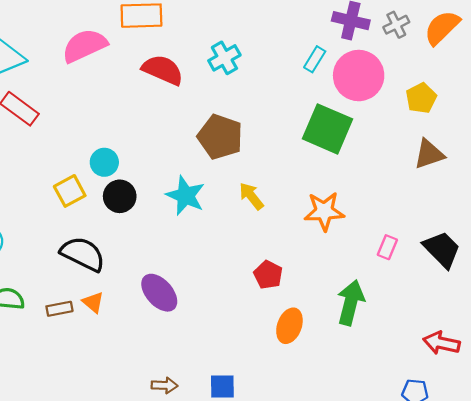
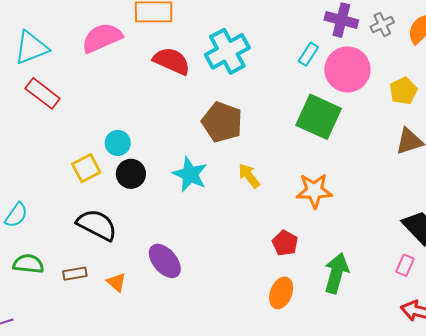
cyan cross: (224, 58) -> (227, 51), size x1.5
pink rectangle: (387, 247) -> (405, 265), moved
red pentagon: (268, 275) -> (285, 243), moved
orange triangle: (93, 302) -> (116, 282), moved

